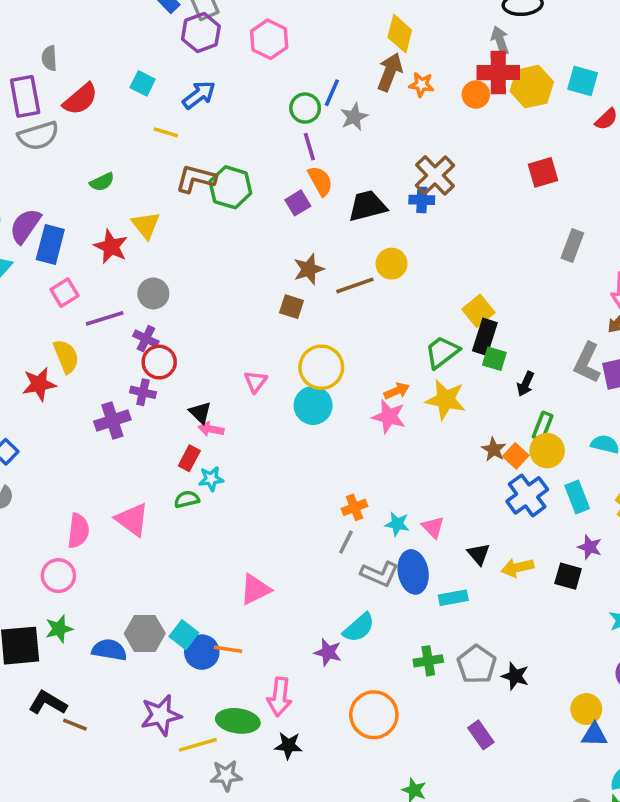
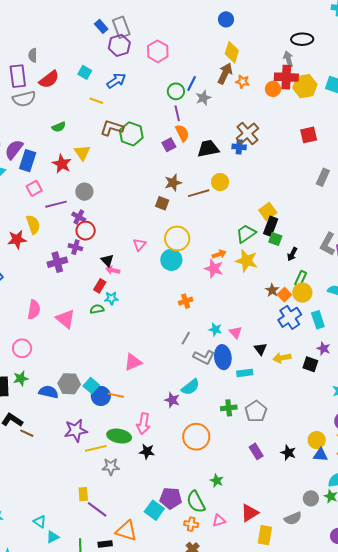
orange cross: (355, 507) -> (186, 301), moved
pink semicircle: (78, 531) -> (34, 310), moved
black star: (515, 676) -> (288, 453), moved

